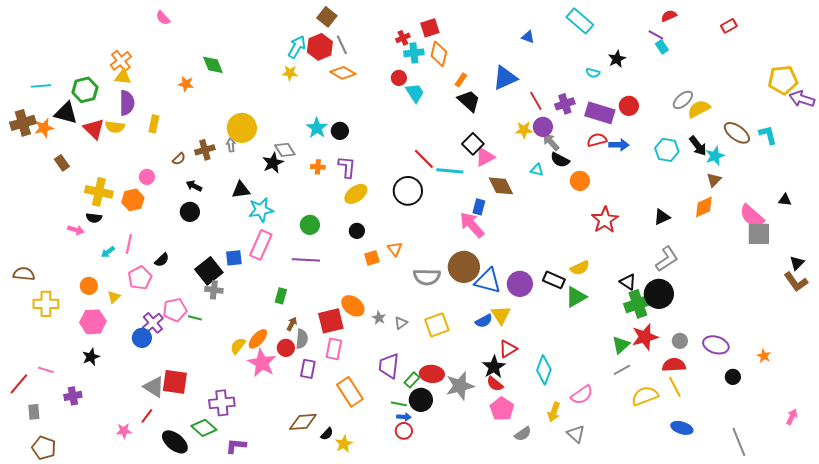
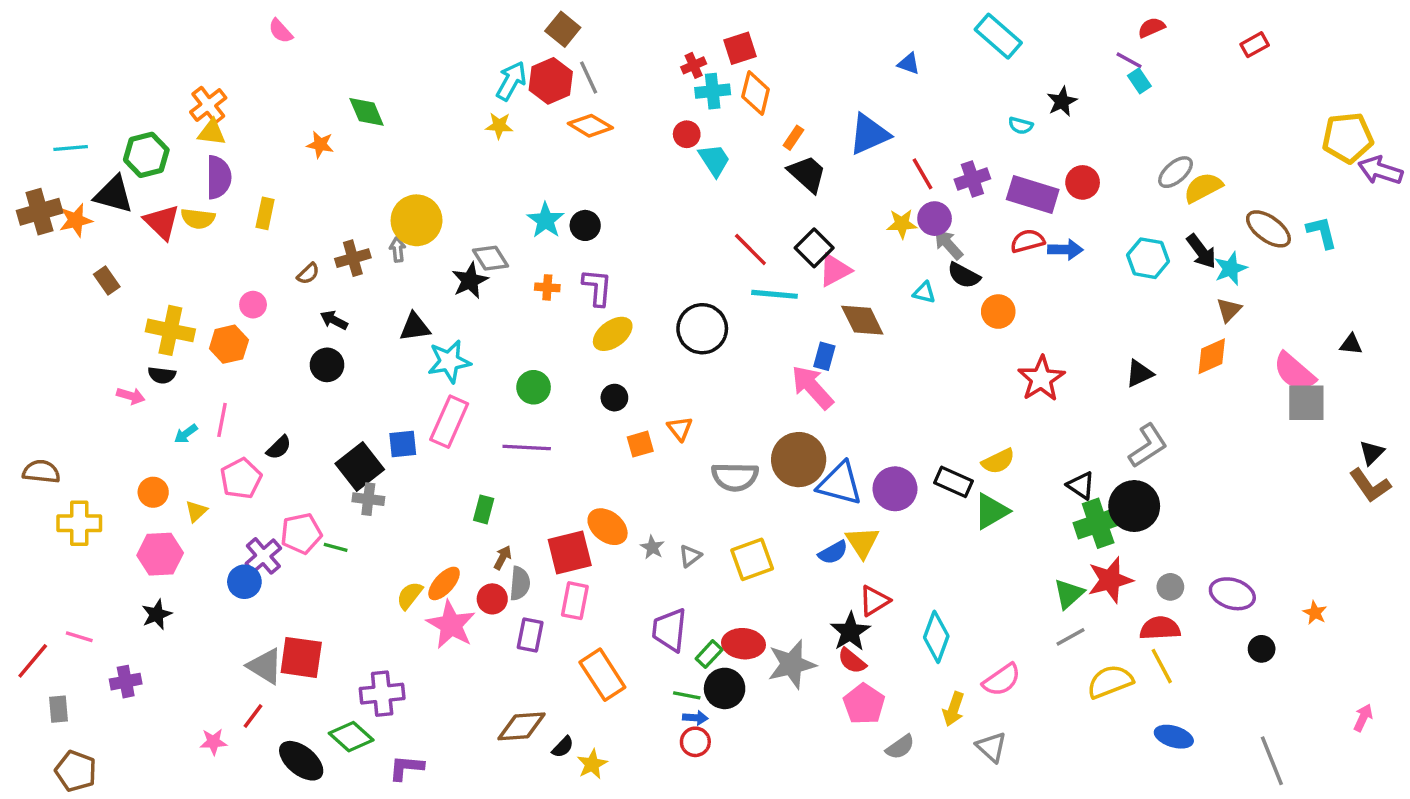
red line: (424, 159) -> (750, 250), moved

